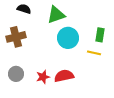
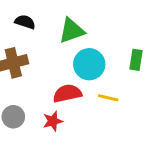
yellow line: (94, 53) -> (108, 98), moved
red semicircle: (64, 76) -> (67, 93), moved

